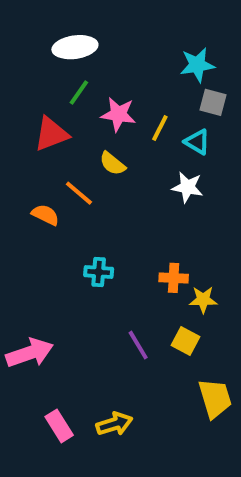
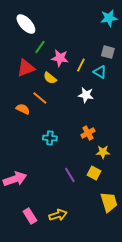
white ellipse: (75, 47) -> (26, 24), moved, turned 55
cyan star: (197, 65) -> (109, 18), moved
yellow semicircle: (112, 164) -> (50, 78), moved
white star: (187, 187) -> (86, 95), moved
orange cross: (174, 278) -> (88, 133), moved, turned -32

